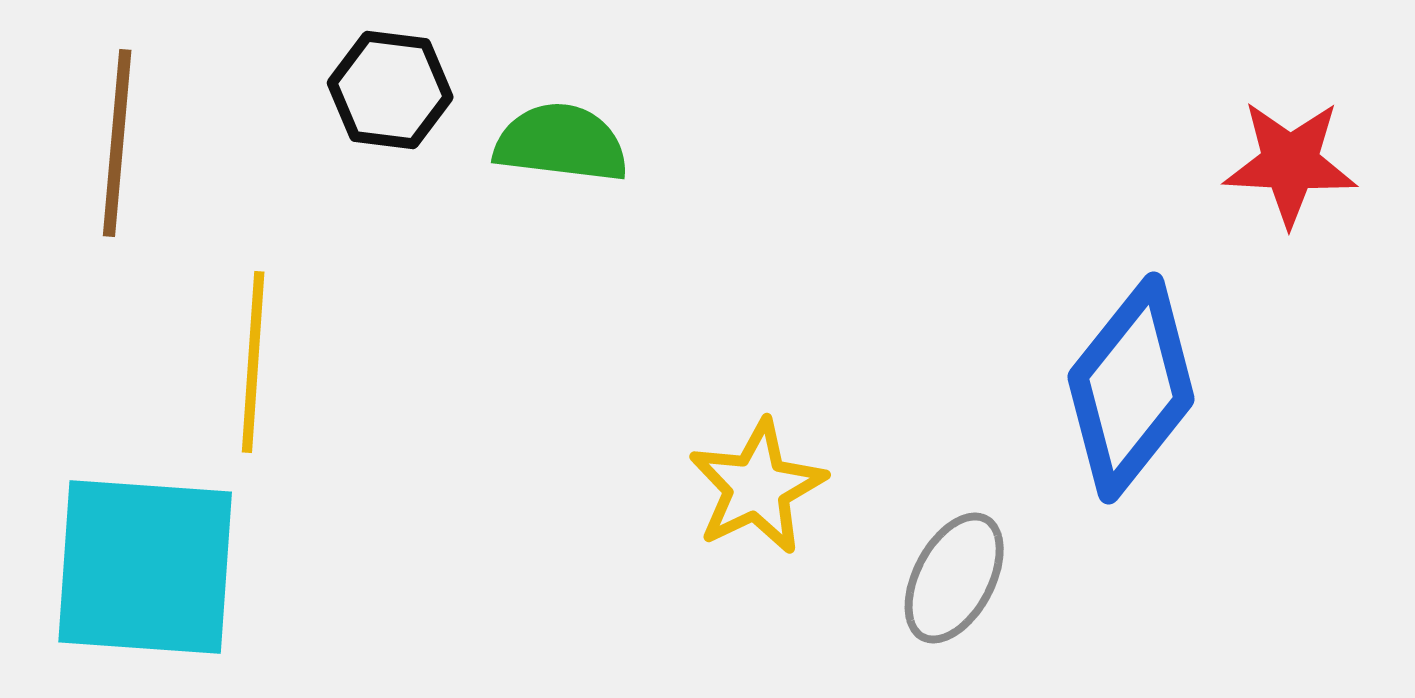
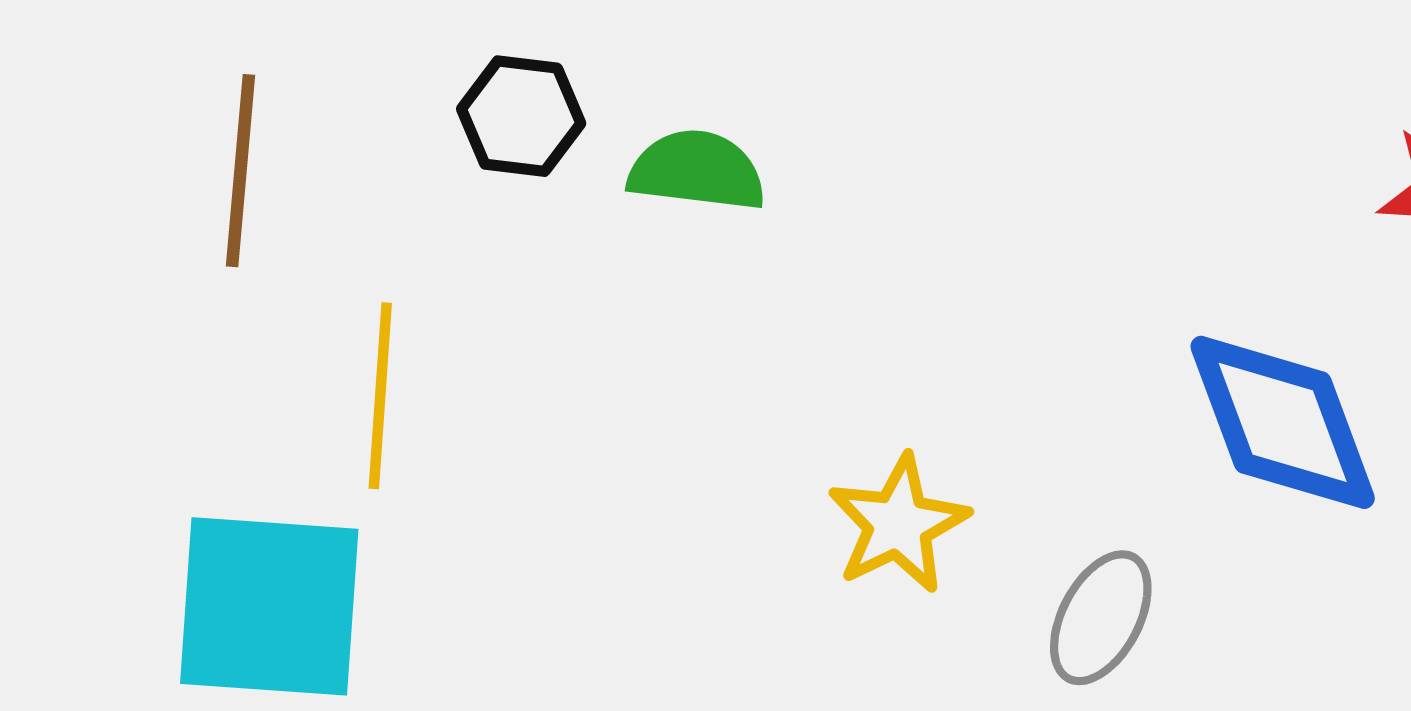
blue diamond: (1131, 388) -> (1283, 422), turned -59

